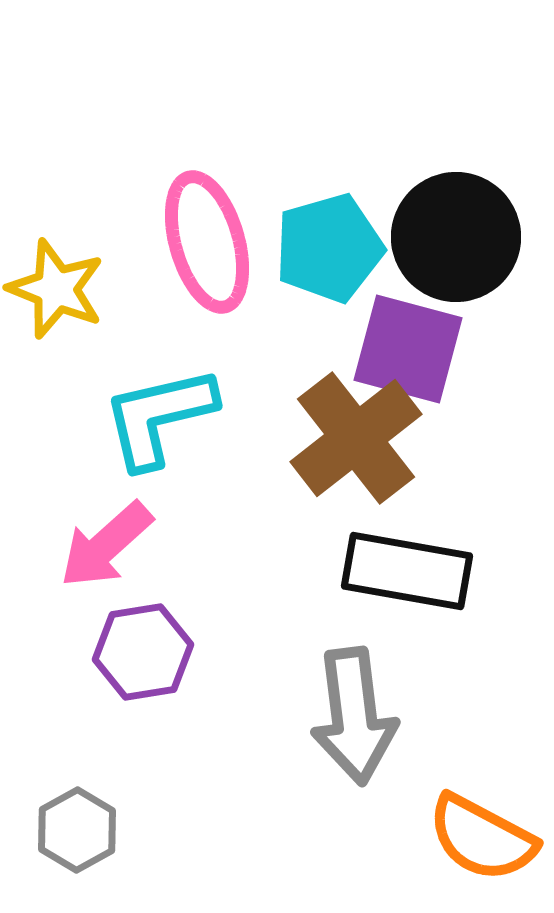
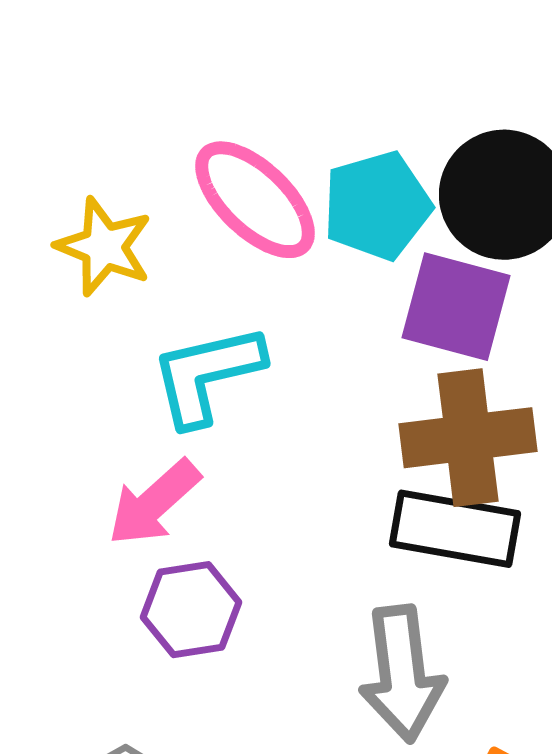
pink ellipse: (207, 242) -> (255, 200), turned -30
brown cross: (356, 438) -> (468, 438), moved, turned 31

